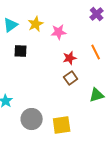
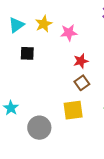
yellow square: (62, 125) -> (73, 110), moved

